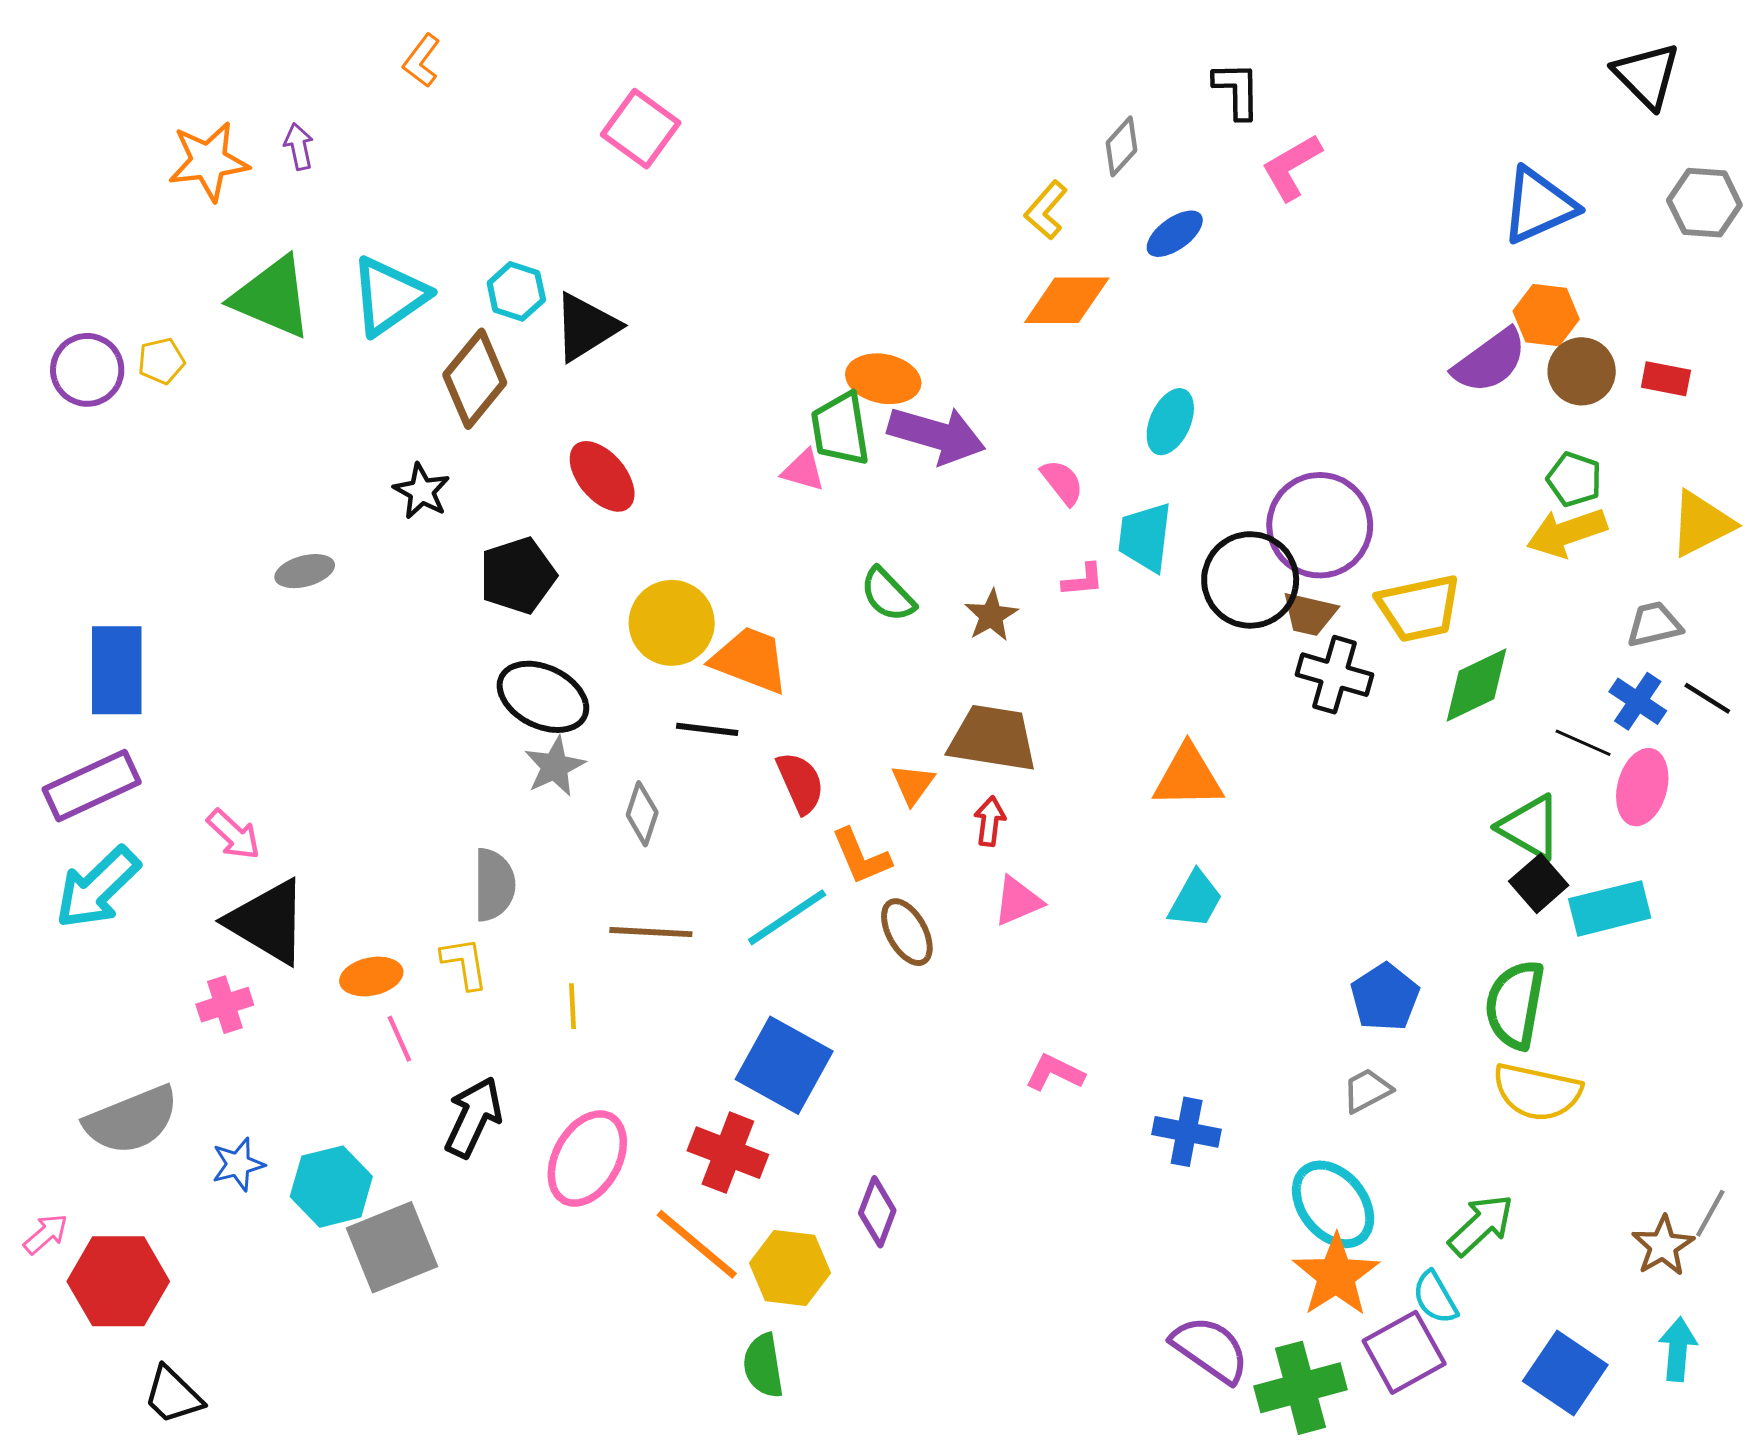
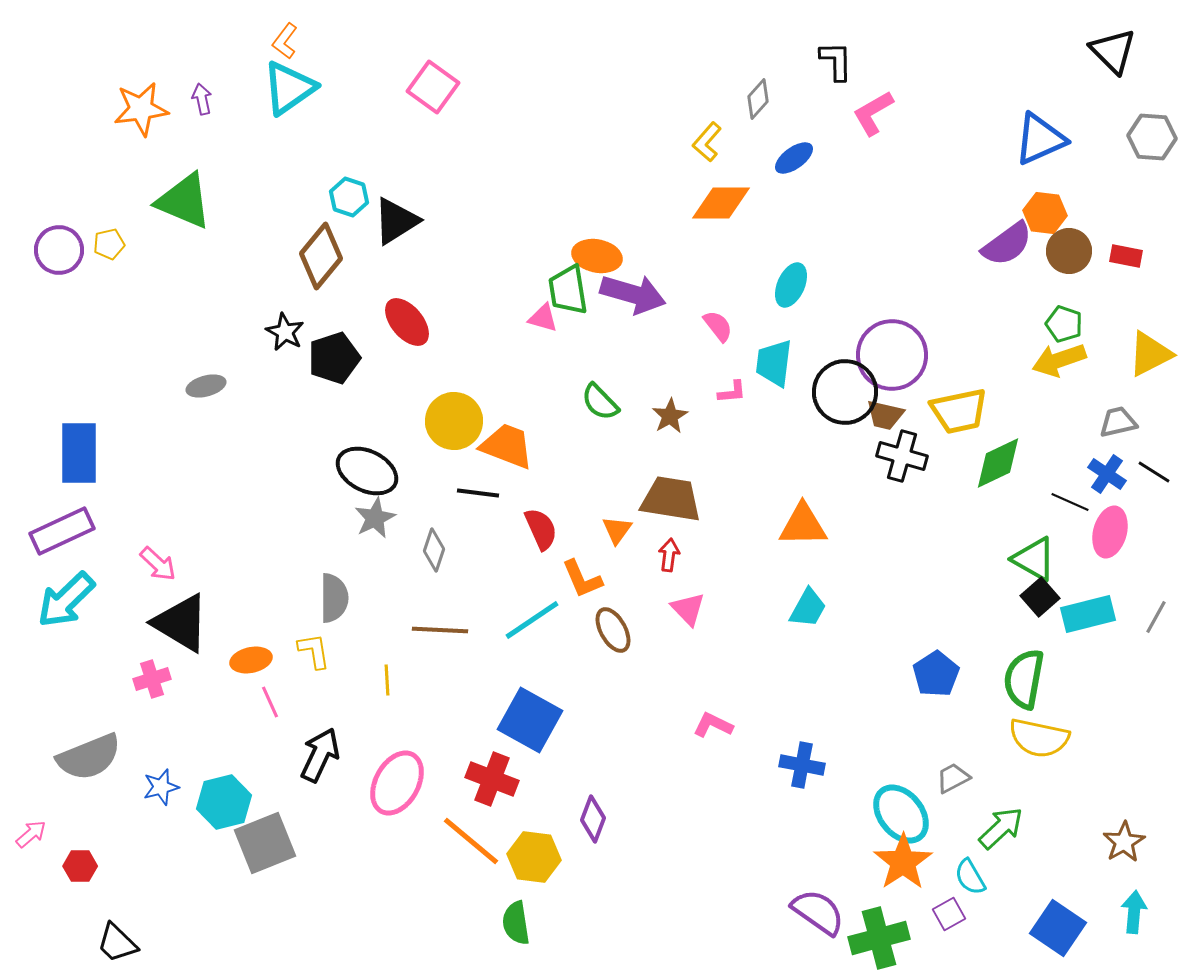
cyan triangle: (389, 296) -> (289, 88), moved
black pentagon: (518, 576) -> (334, 358), moved
pink triangle: (1018, 901) -> (688, 609), turned -51
gray trapezoid: (1367, 1090) -> (953, 778), moved
gray line: (1710, 1213) -> (1156, 617), moved
red hexagon: (118, 1281) -> (80, 866), size x0.5
purple square: (1404, 1352) -> (949, 914), size x0.6

